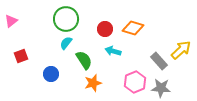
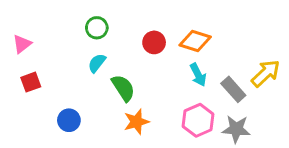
green circle: (66, 19) -> (97, 28), size x0.6
pink triangle: (11, 21) -> (22, 44), moved
cyan arrow: (113, 51) -> (198, 75), moved, turned -133
blue circle: (51, 74) -> (69, 120), moved

